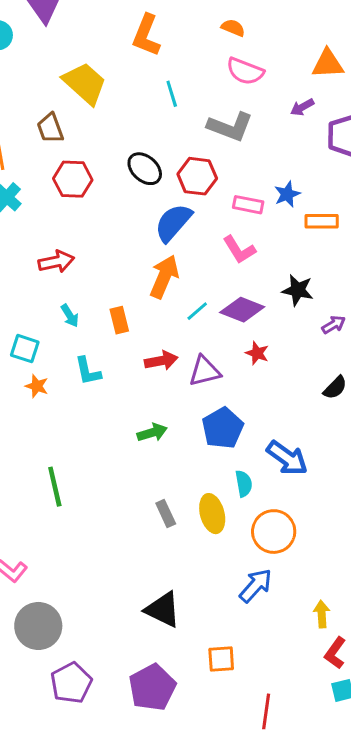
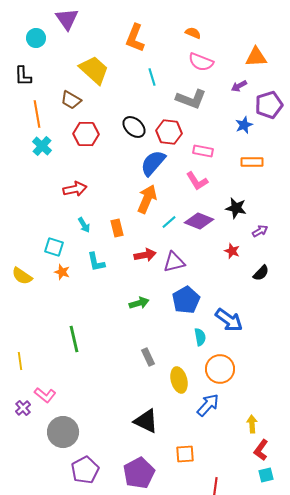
brown trapezoid: (50, 128) -> (71, 100), turned -40
blue star: (287, 194) -> (244, 125), moved
red star: (257, 353) -> (232, 251), moved
yellow ellipse: (212, 514) -> (179, 380), moved

